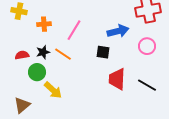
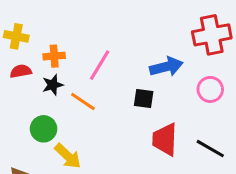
black star: (43, 52) -> (53, 85), moved
red semicircle: (22, 55) -> (21, 71), moved

